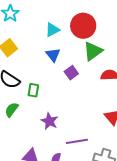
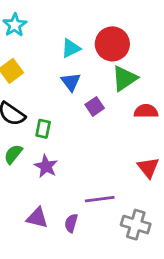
purple star: (49, 121) -> (46, 166), moved

